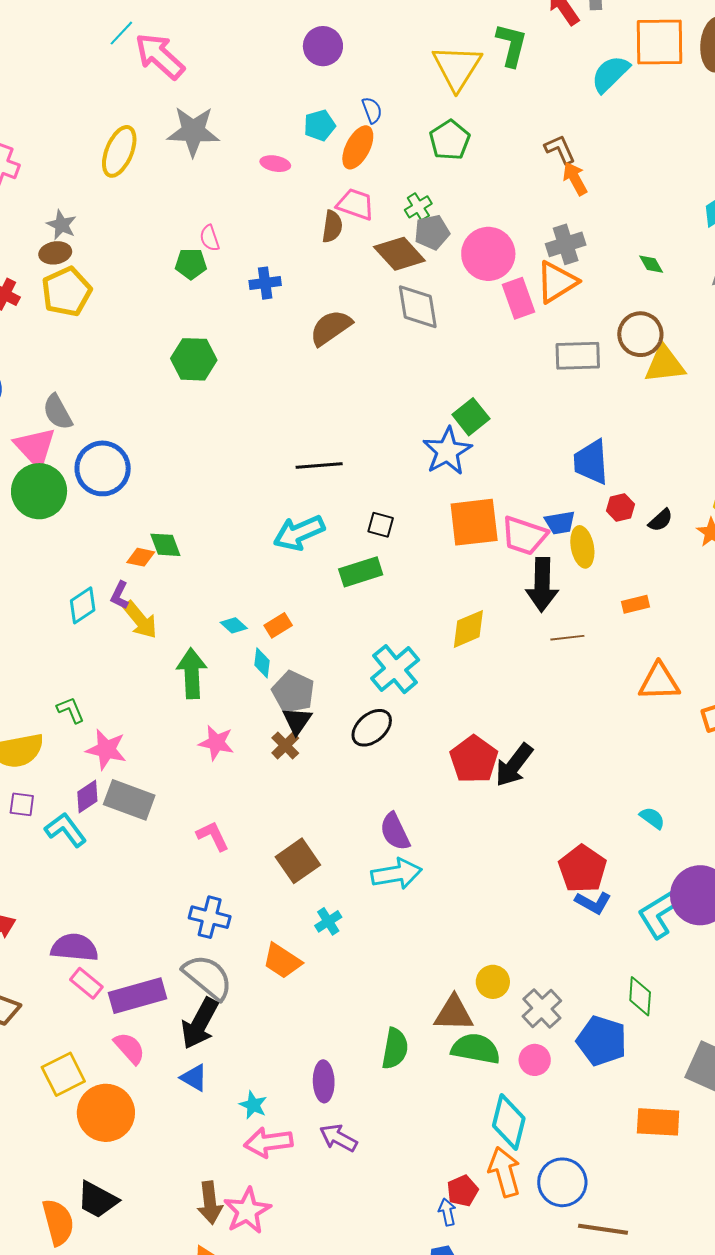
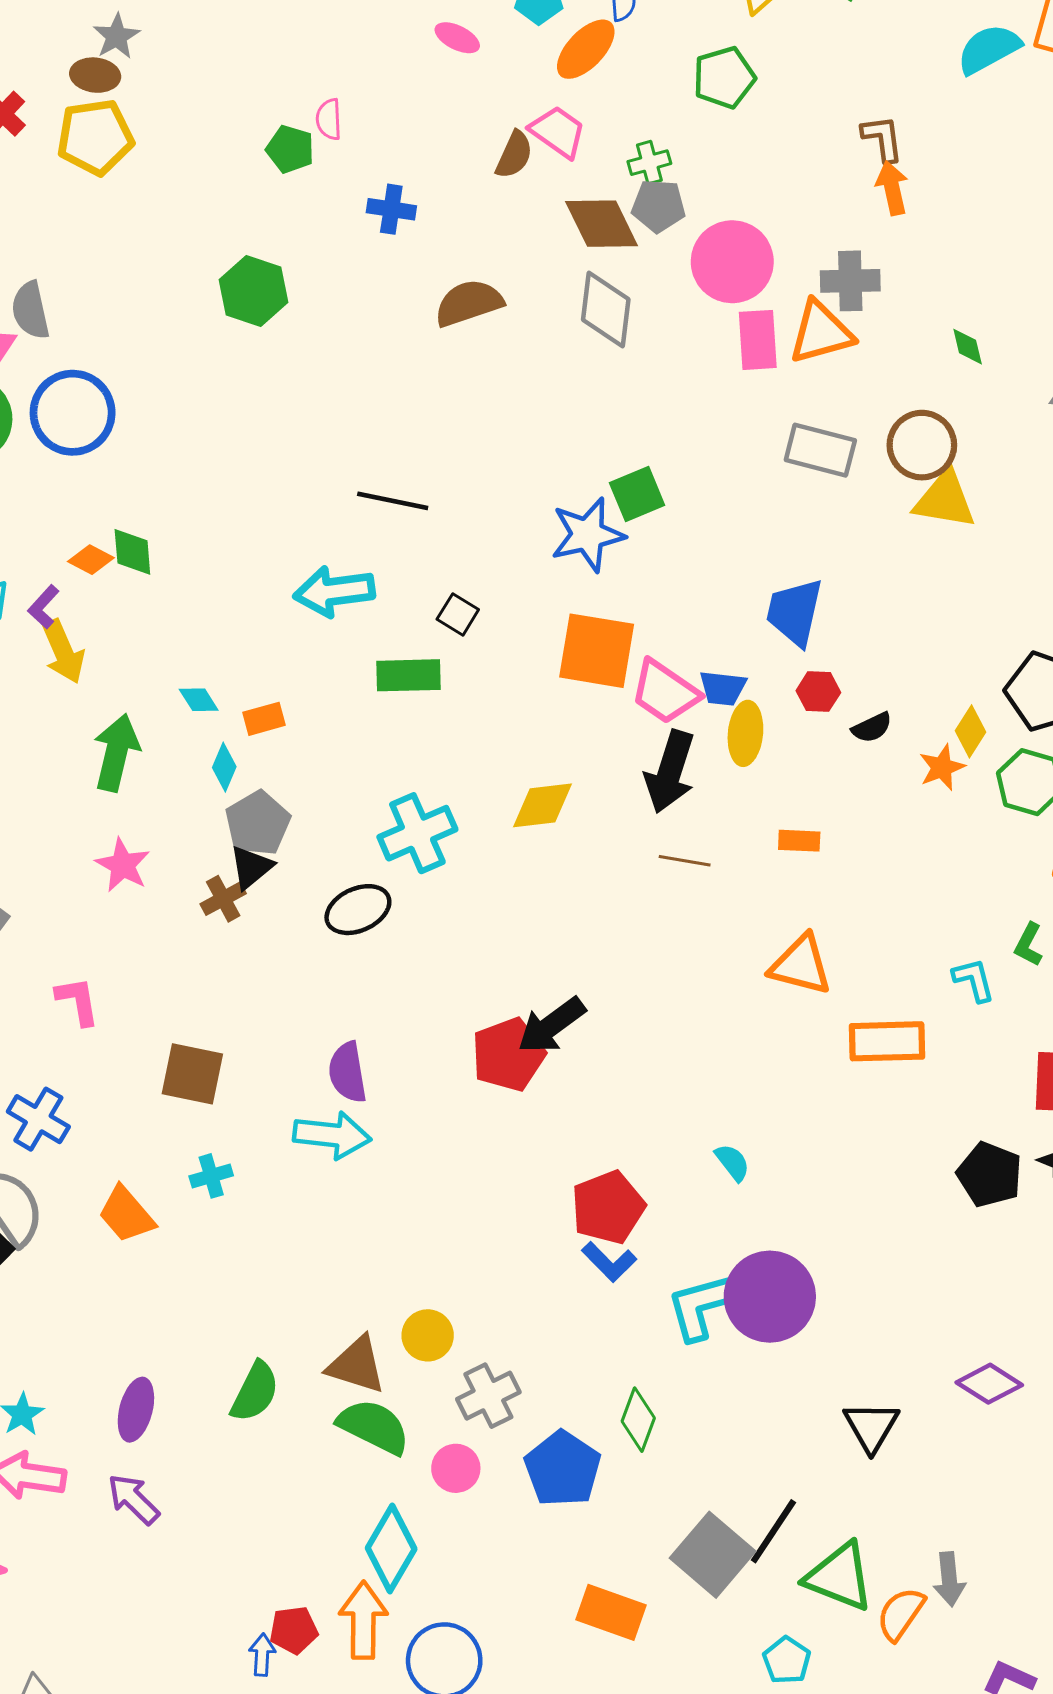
red pentagon: (474, 759) -> (508, 1055), moved
brown square: (298, 861) -> (192, 1074), turned 30

